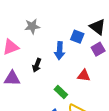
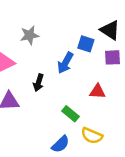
purple square: (98, 49) -> (113, 57), turned 32
blue arrow: (60, 51) -> (65, 63), turned 30

